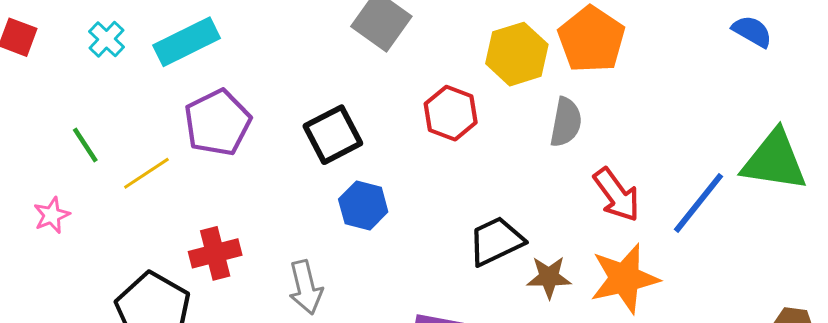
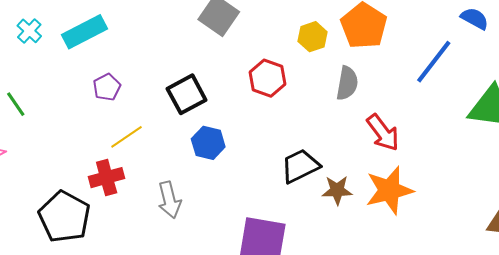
yellow hexagon: (517, 54) -> (313, 37), size x0.7
purple pentagon: (217, 123) -> (107, 87), size x0.6
yellow line: (146, 173) -> (127, 137), moved
blue line: (698, 203) -> (434, 62), moved

